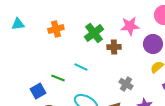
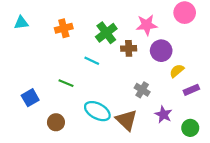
purple circle: (153, 44) -> (161, 51), moved
cyan line: (81, 67) -> (92, 61), moved
blue square: (38, 91) -> (30, 98), moved

